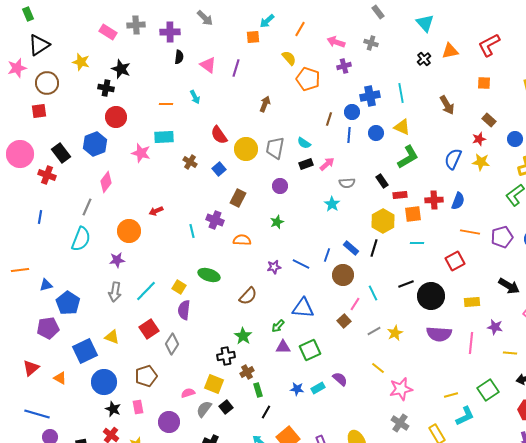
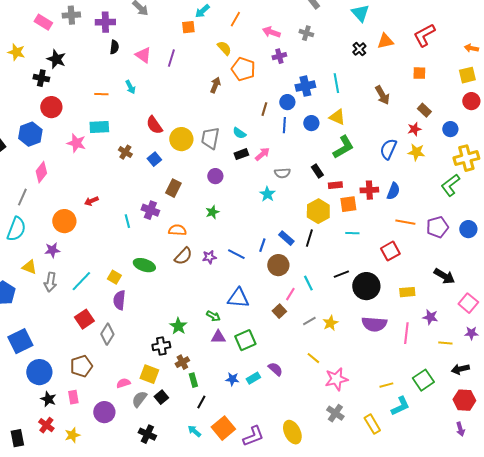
brown arrow: (265, 104) -> (215, 85), moved
brown semicircle: (248, 296) -> (183, 256), moved
green arrow: (278, 326) -> (213, 316), turned -104
yellow triangle: (112, 337) -> (29, 267), moved

